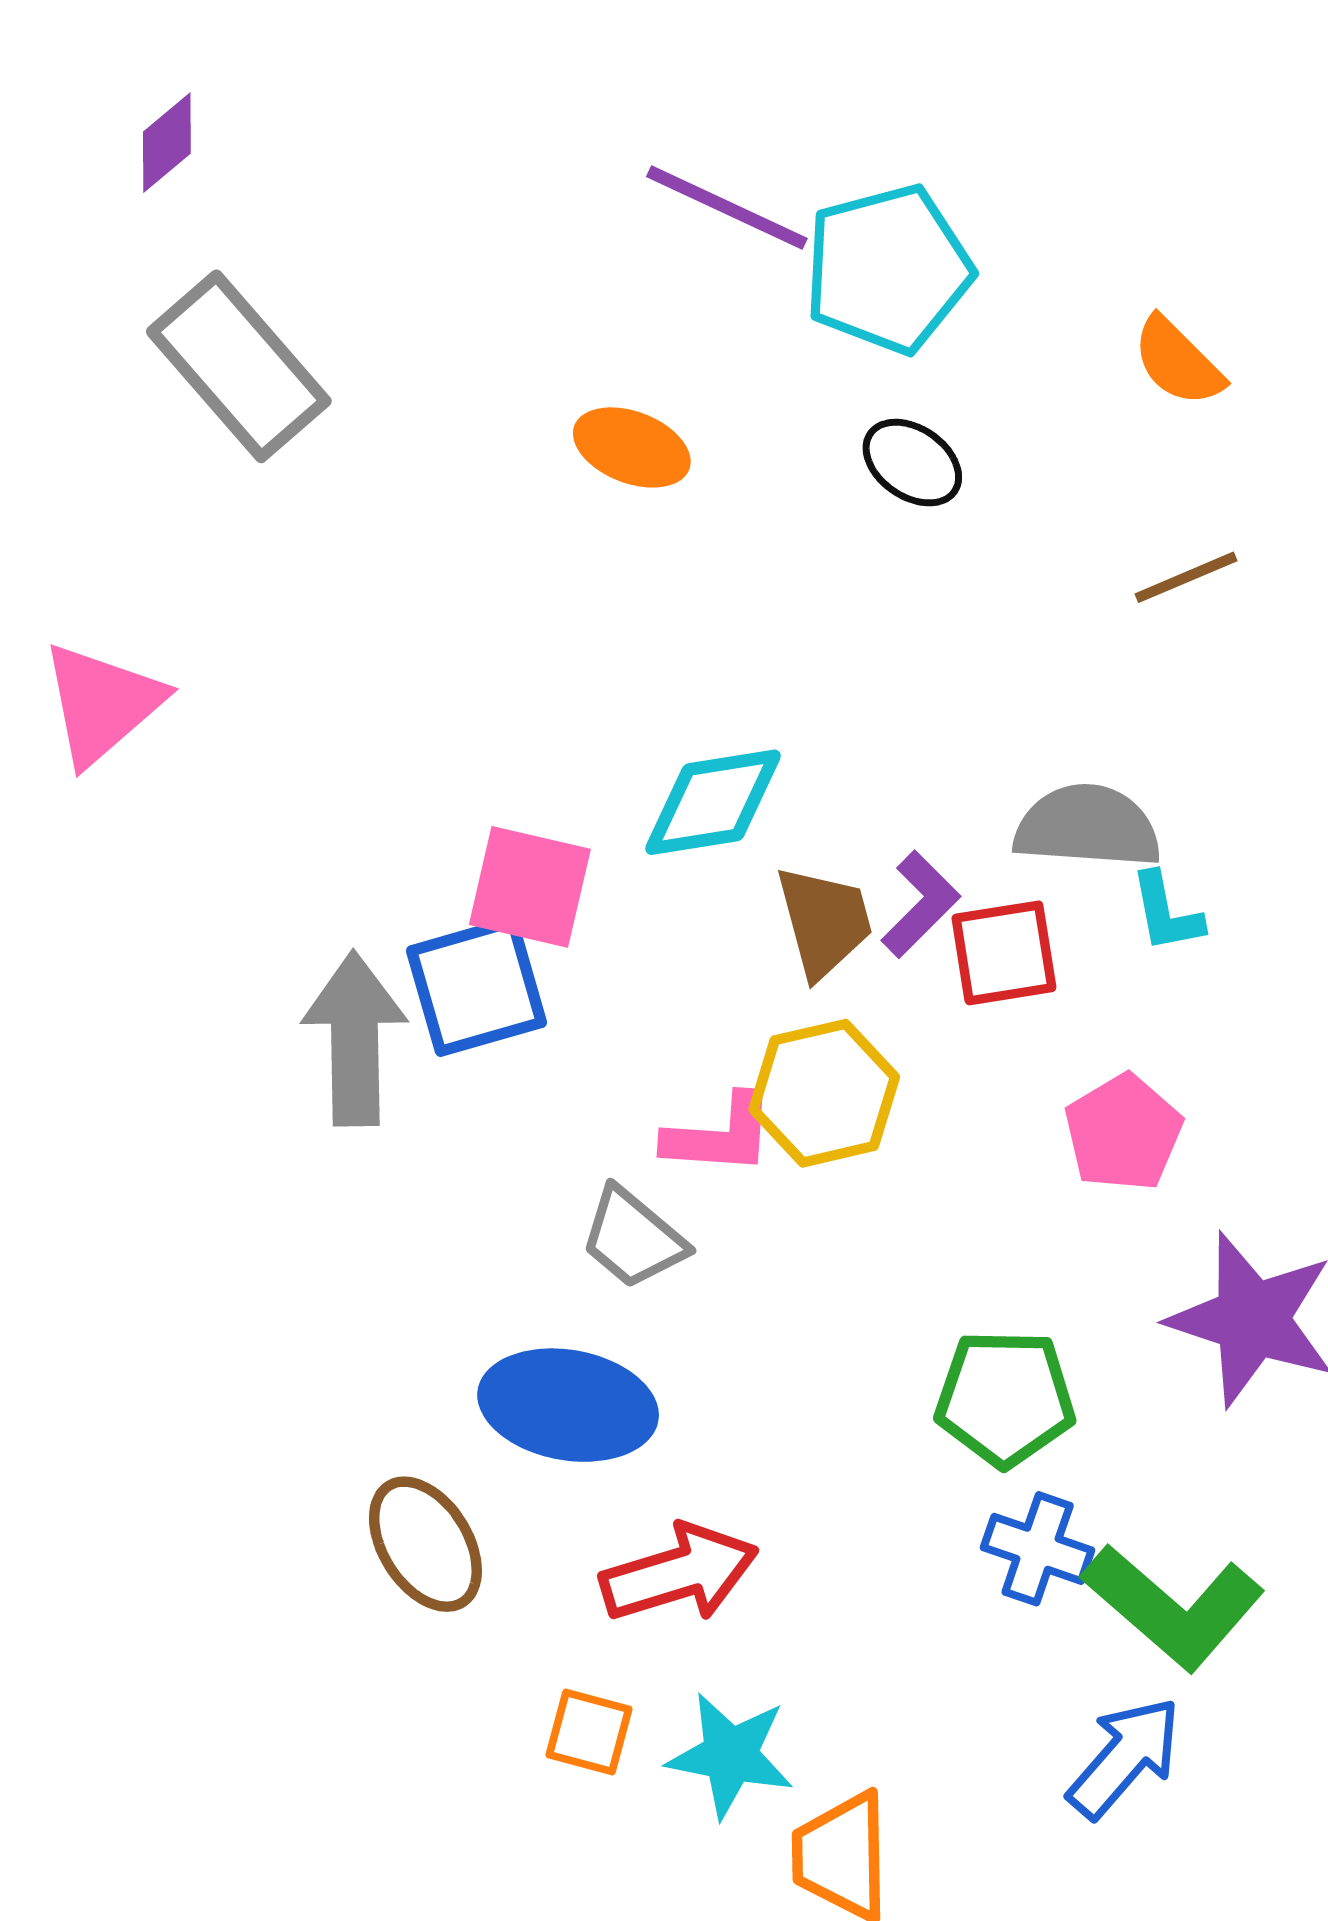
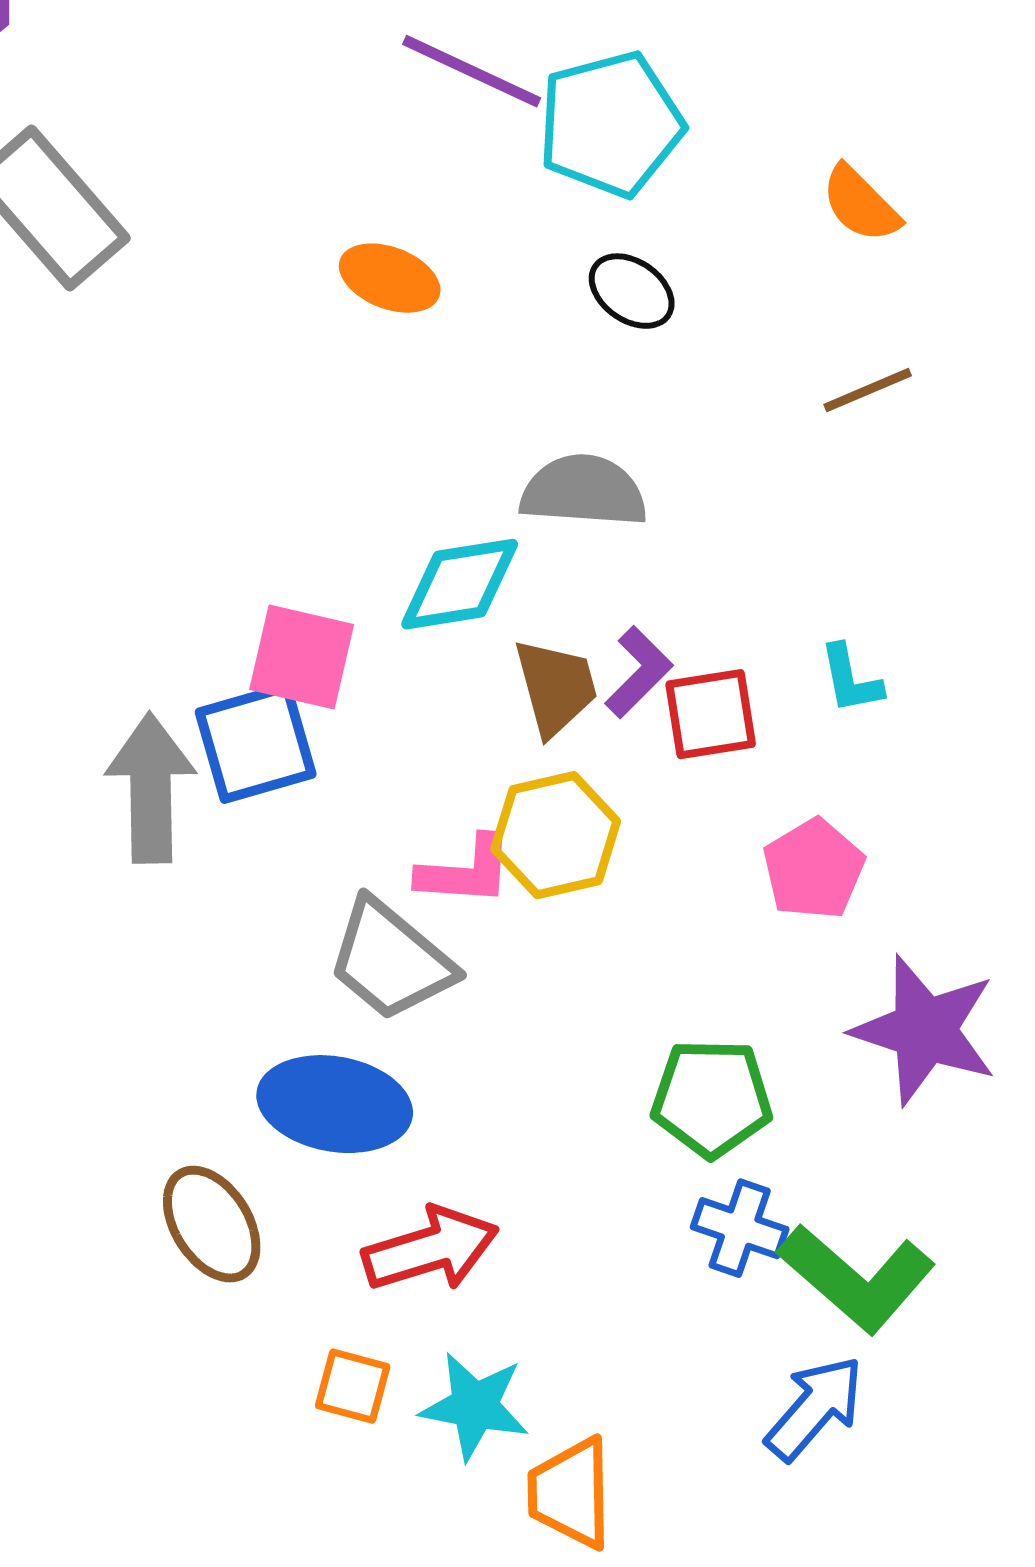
gray semicircle: (1087, 827) -> (584, 491), moved
gray trapezoid: (633, 1238) -> (391, 960), size x1.4

